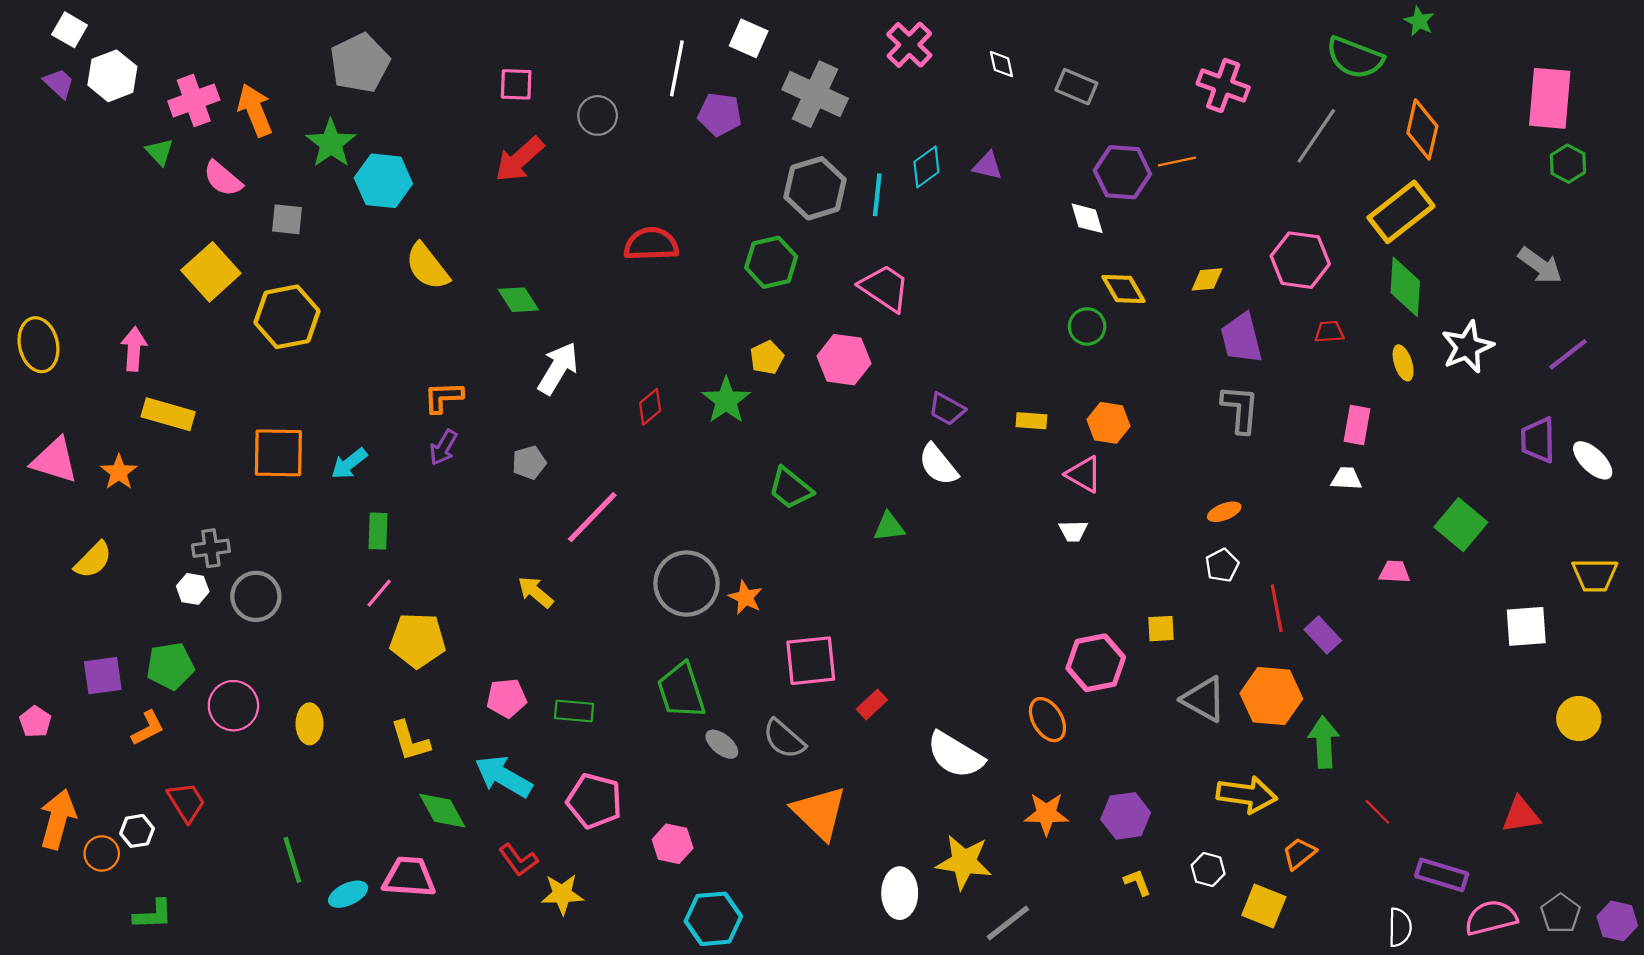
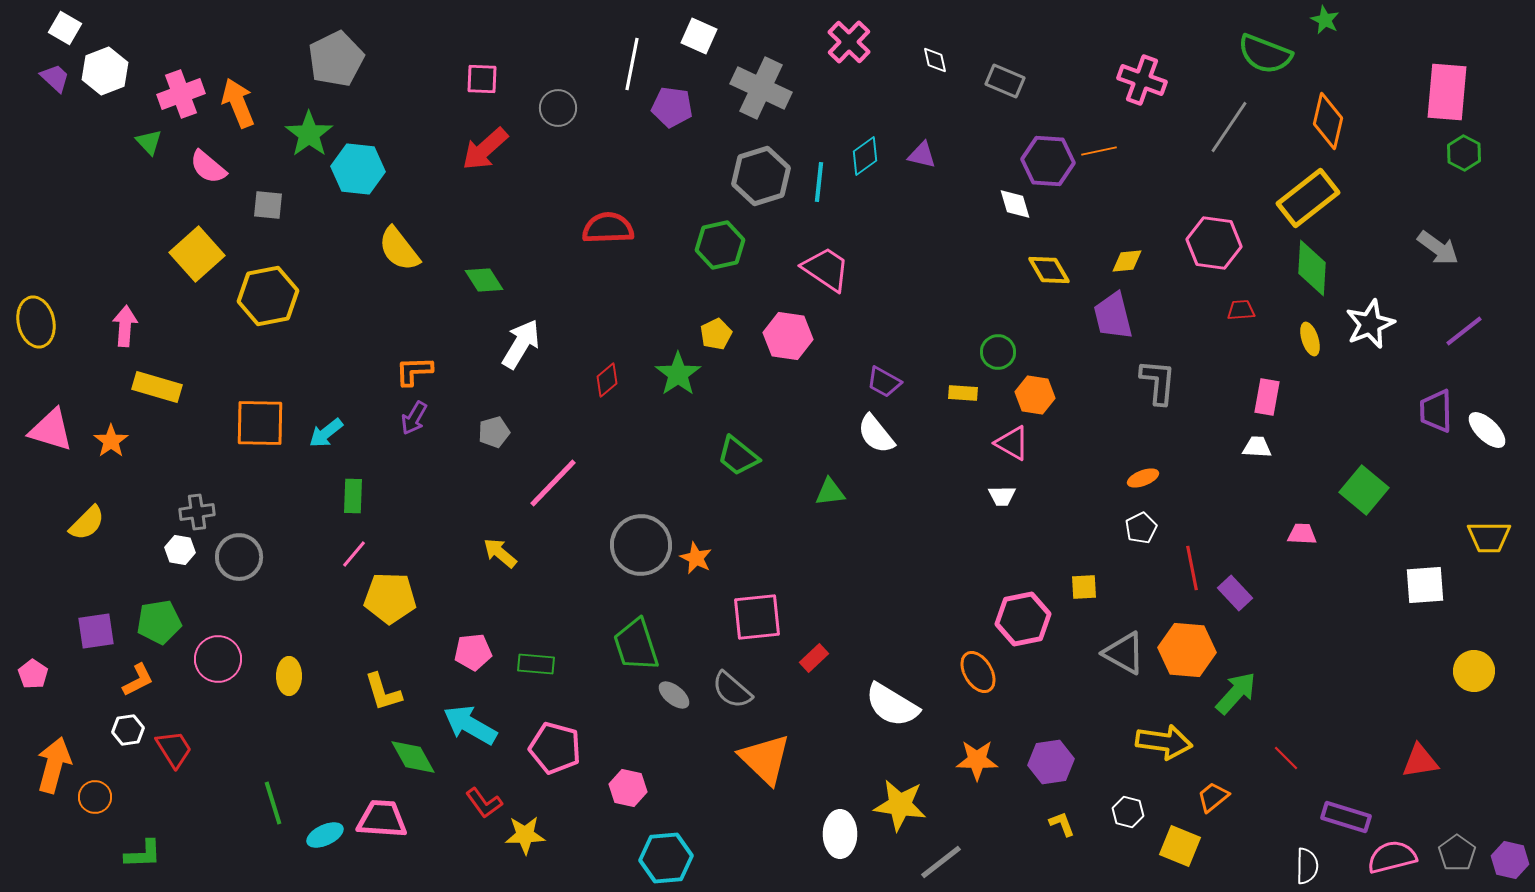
green circle: (1087, 326) -> (998, 352), moved
purple trapezoid: (1241, 338) -> (1113, 316), moved
green arrow: (1324, 742) -> (1236, 693), turned 45
white hexagon: (137, 831) -> (128, 730), moved

